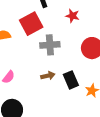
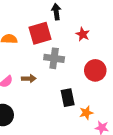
brown arrow: (48, 76) -> (29, 79), moved

